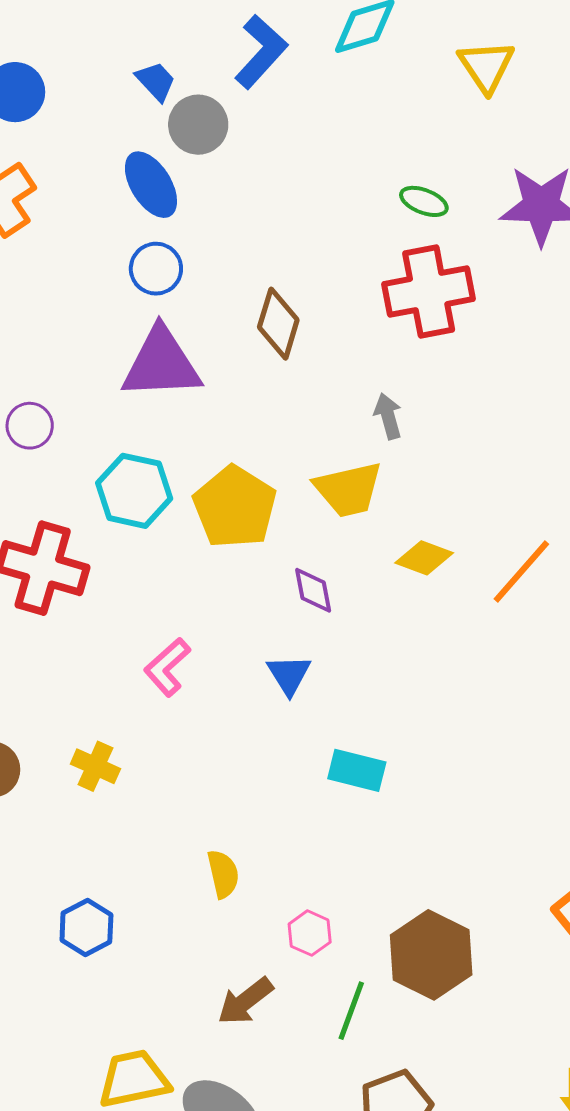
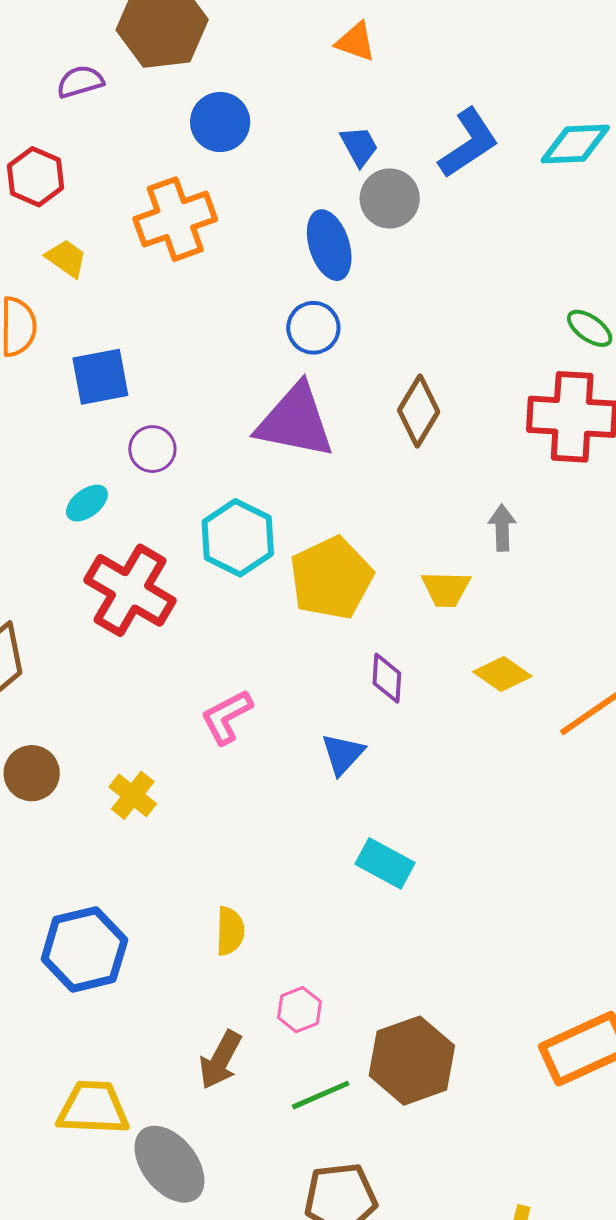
yellow trapezoid: (348, 489) -> (446, 589), size x0.7
blue hexagon: (86, 927) -> (84, 949), size x1.5
brown arrow: (245, 1001) -> (220, 1060), turned -38
green line: (351, 1011) -> (321, 1095), turned 32

